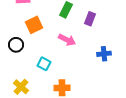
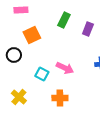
pink arrow: (67, 40) -> (65, 68), moved

